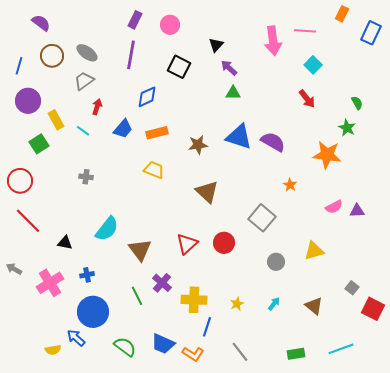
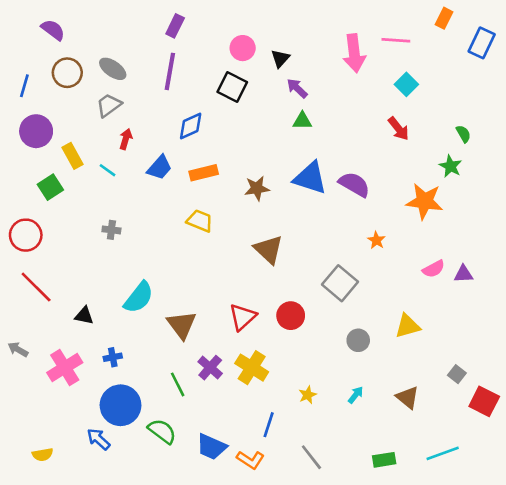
pink circle: (170, 25) -> (243, 48), moved
yellow cross: (194, 300) -> (252, 368), moved, turned 30
green semicircle: (125, 347) -> (162, 431), moved
yellow semicircle: (53, 350) -> (43, 455), moved

